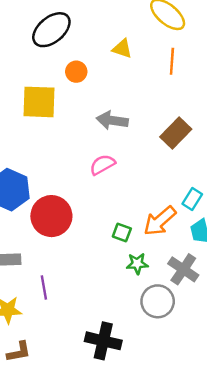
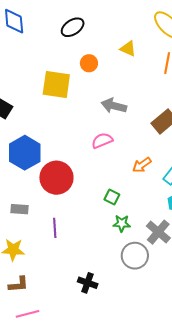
black ellipse: (51, 30) -> (73, 27), size x0.7
orange arrow: (160, 221) -> (142, 165), moved, size x0.7
purple line: (44, 287) -> (55, 228), moved
black cross: (103, 341) -> (88, 283), size x0.7

